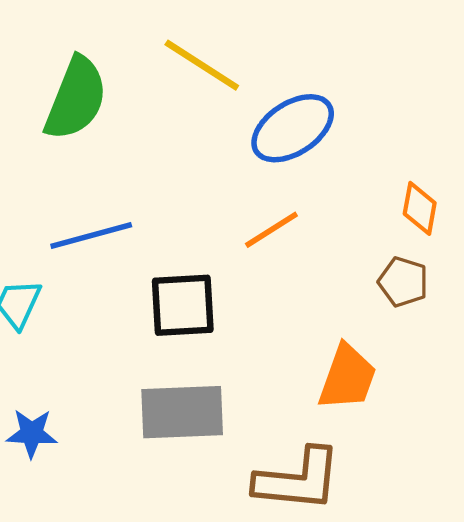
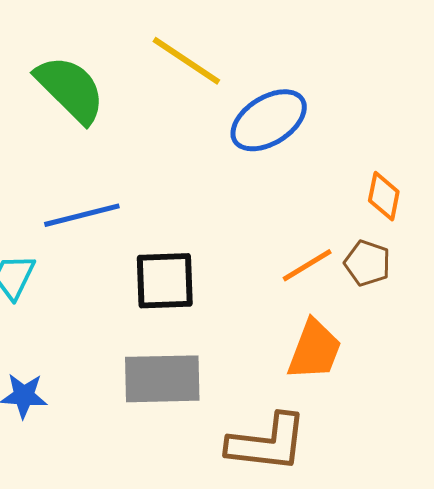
green semicircle: (76, 98) -> (70, 89), turned -68
orange line: (271, 230) -> (307, 265), moved

